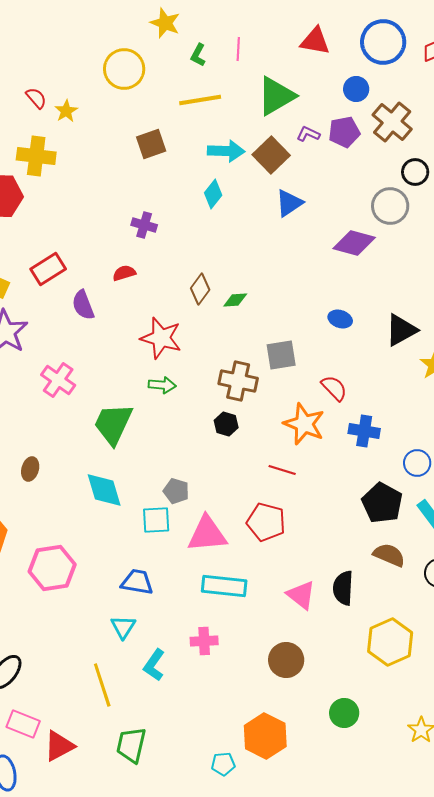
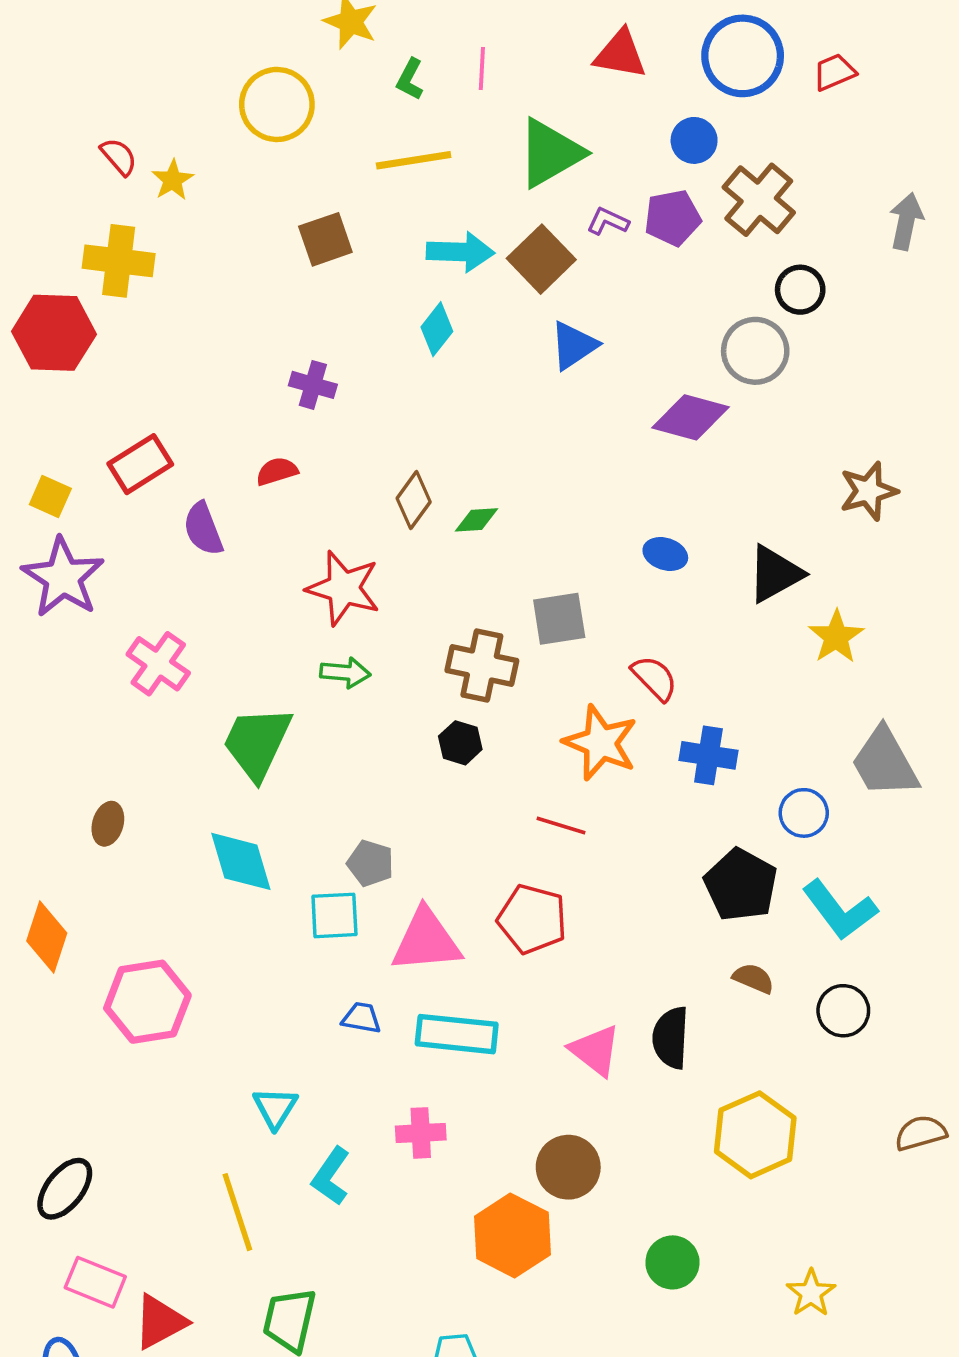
brown semicircle: (389, 555) -> (753, 978), size x0.7
blue trapezoid: (137, 582) -> (361, 1018), moved, size x0.7
orange hexagon: (265, 736) -> (512, 1235), moved

